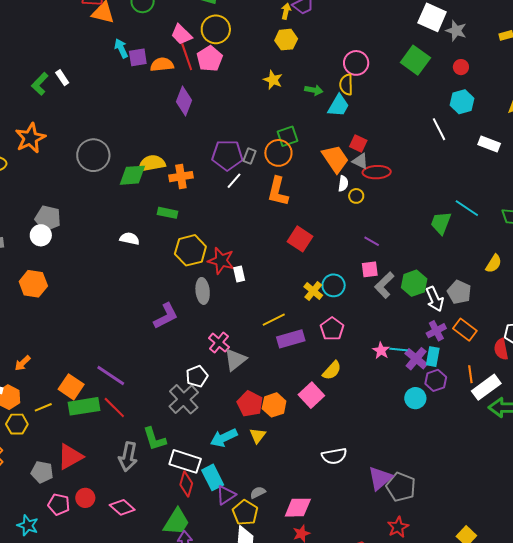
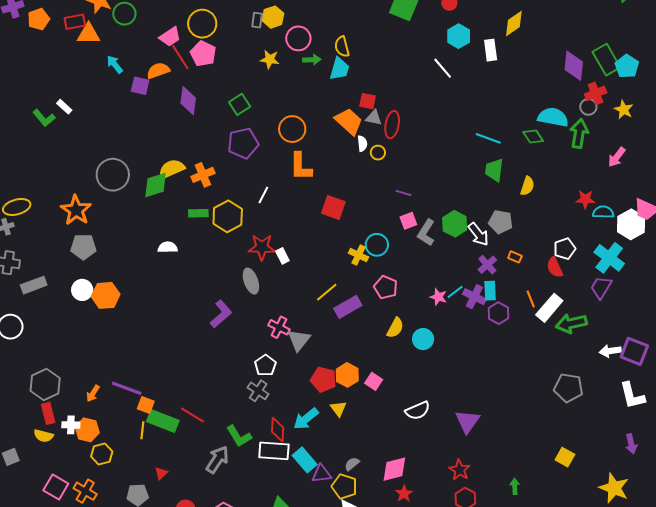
pink trapezoid: (181, 34) -> (170, 37), turned -65
purple square: (138, 57) -> (140, 86), moved, turned 36
pink circle: (356, 63) -> (298, 38), moved
green L-shape: (40, 84) -> (44, 118), turned -70
green square: (287, 136) -> (240, 104), moved
orange star: (30, 138) -> (76, 210), moved
white rectangle: (489, 144) -> (491, 50), moved, turned 75
gray rectangle: (250, 156) -> (257, 20), moved
red ellipse: (377, 172) -> (392, 125), turned -64
white line: (234, 181) -> (263, 195), moved
green trapezoid: (441, 223) -> (494, 170), moved
white circle: (41, 235) -> (82, 290), moved
yellow hexagon: (190, 250) -> (228, 216), moved
orange hexagon: (33, 284) -> (106, 295), moved
orange rectangle: (465, 330) -> (515, 257), size x0.6
cyan line: (398, 350) -> (455, 292), turned -30
purple line: (111, 375) -> (127, 388), moved
orange square: (71, 387) -> (146, 405), size x0.7
pink square: (311, 395) -> (374, 381), moved, size x0.7
cyan circle: (415, 398) -> (423, 339), moved
gray cross: (184, 399) -> (258, 391), size x0.7
green rectangle: (84, 406) -> (163, 421), turned 44
yellow line: (43, 407) -> (142, 430), moved, turned -48
red triangle: (70, 457) -> (161, 473), size x0.5
gray arrow: (128, 457) -> (217, 460), turned -144
red diamond: (186, 484) -> (278, 430), moved
gray pentagon: (401, 487) -> (568, 388), moved
purple triangle: (226, 495) -> (322, 474), turned 40
red star: (398, 527) -> (460, 470), moved

